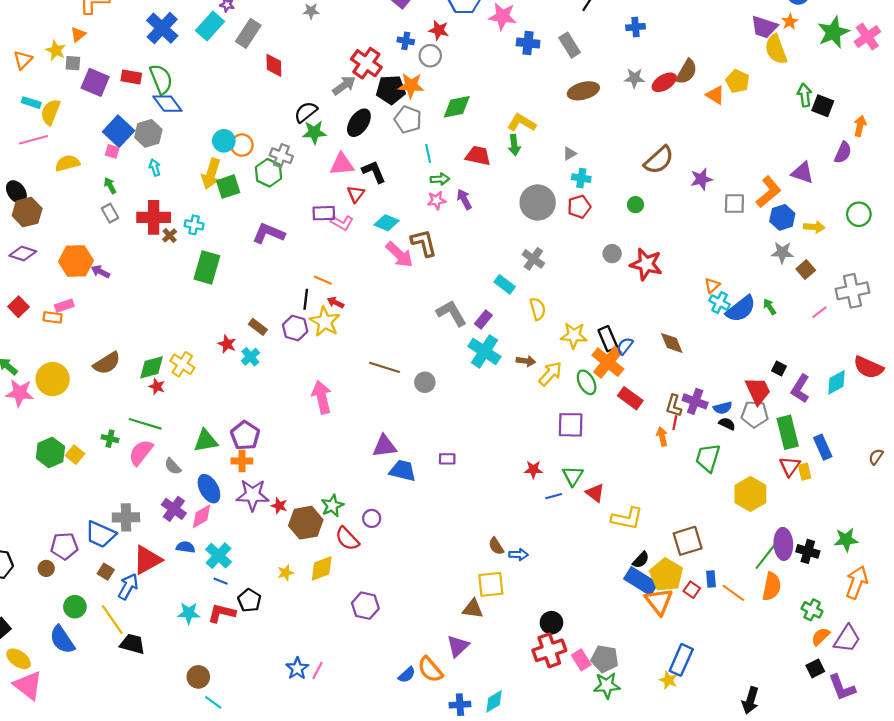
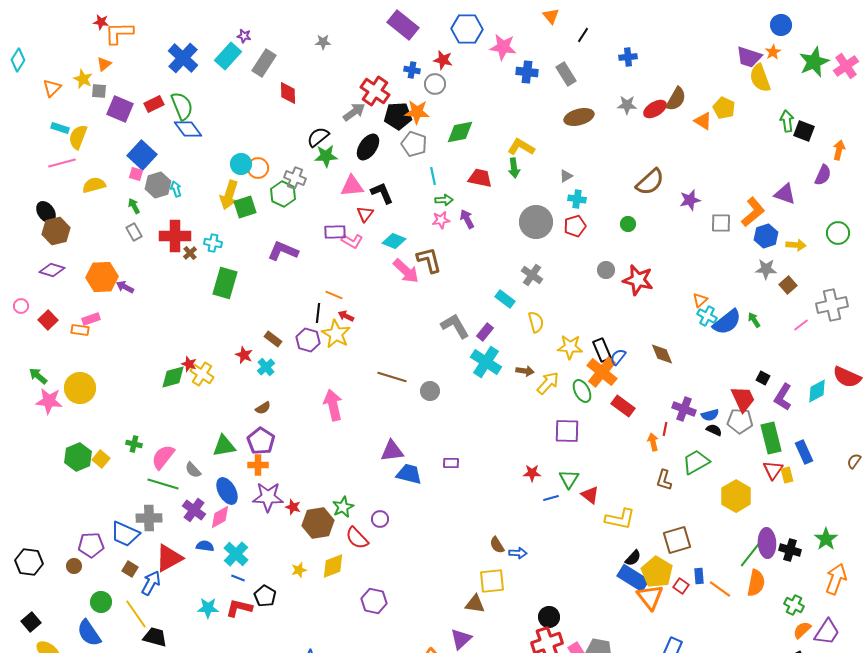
red rectangle: (131, 77) -> (154, 104), turned -36
gray hexagon: (148, 133) -> (158, 185), moved
brown semicircle: (107, 363) -> (263, 408), moved, size x0.6
red star: (157, 387) -> (189, 364), moved
brown L-shape: (674, 406) -> (664, 480), moved
green line: (145, 424) -> (163, 484), moved
green trapezoid: (708, 458) -> (696, 462), turned 44
green star: (846, 540) -> (826, 539), turned -30

